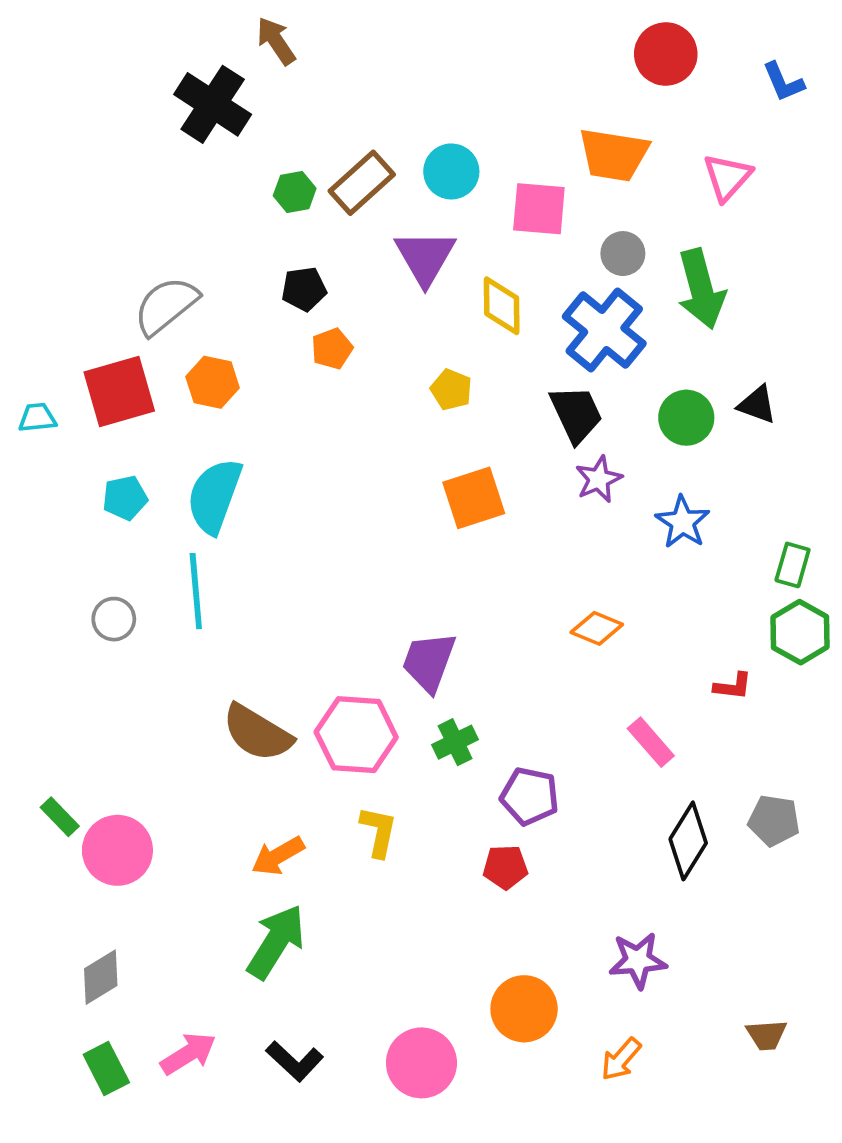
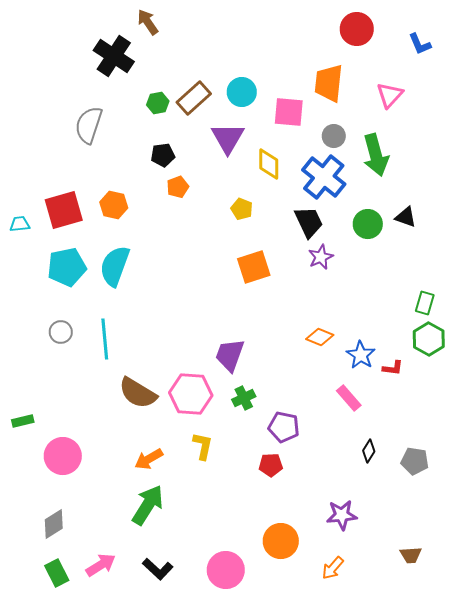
orange trapezoid: (614, 155) -> (329, 83), turned 87
gray semicircle: (166, 306) -> (89, 125), moved, turned -33
cyan pentagon: (125, 498) -> (67, 267), size x1.6
blue star: (683, 522) -> (361, 355), moved
cyan line: (196, 591) -> (105, 339), moved
green rectangle: (60, 817) -> (23, 421), moved, turned -60
gray pentagon: (774, 820) -> (415, 461), moved
black diamond: (688, 841) -> (369, 451), size x0.6

